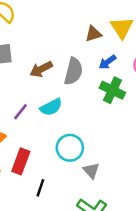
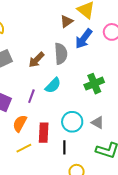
blue arrow: (107, 62) -> (84, 39), size x1.5
green cross: (112, 90) -> (94, 84), moved, turned -30
cyan circle: (70, 148) -> (72, 122), moved

